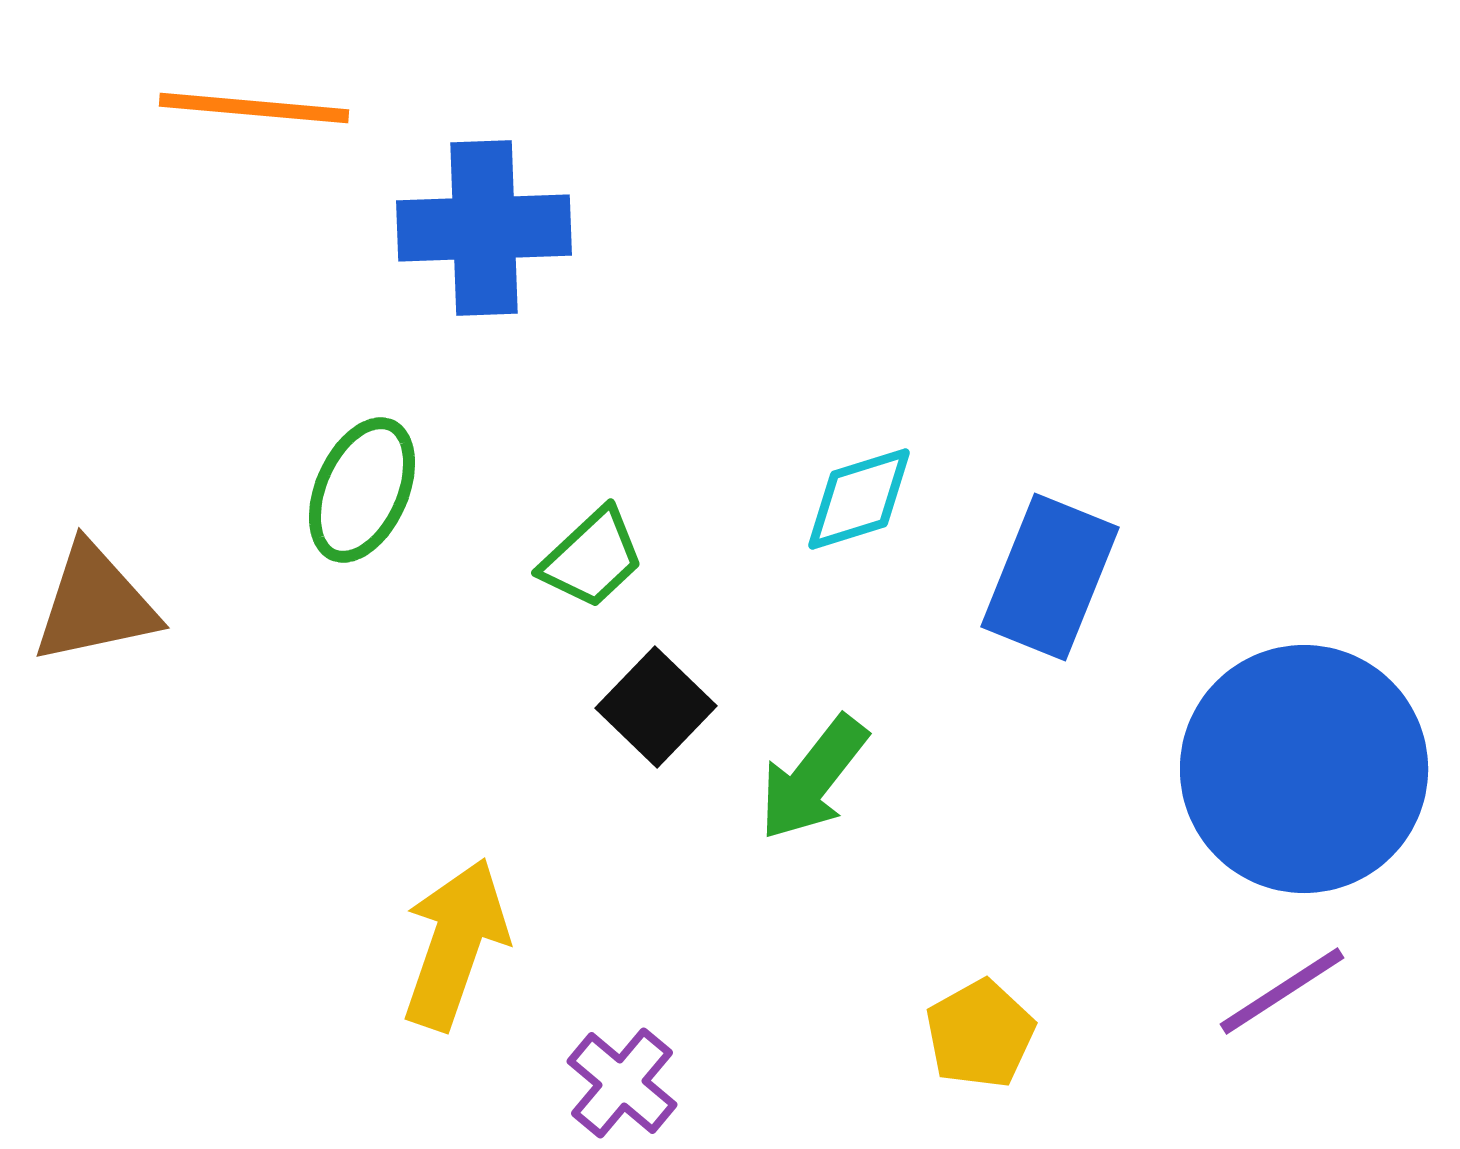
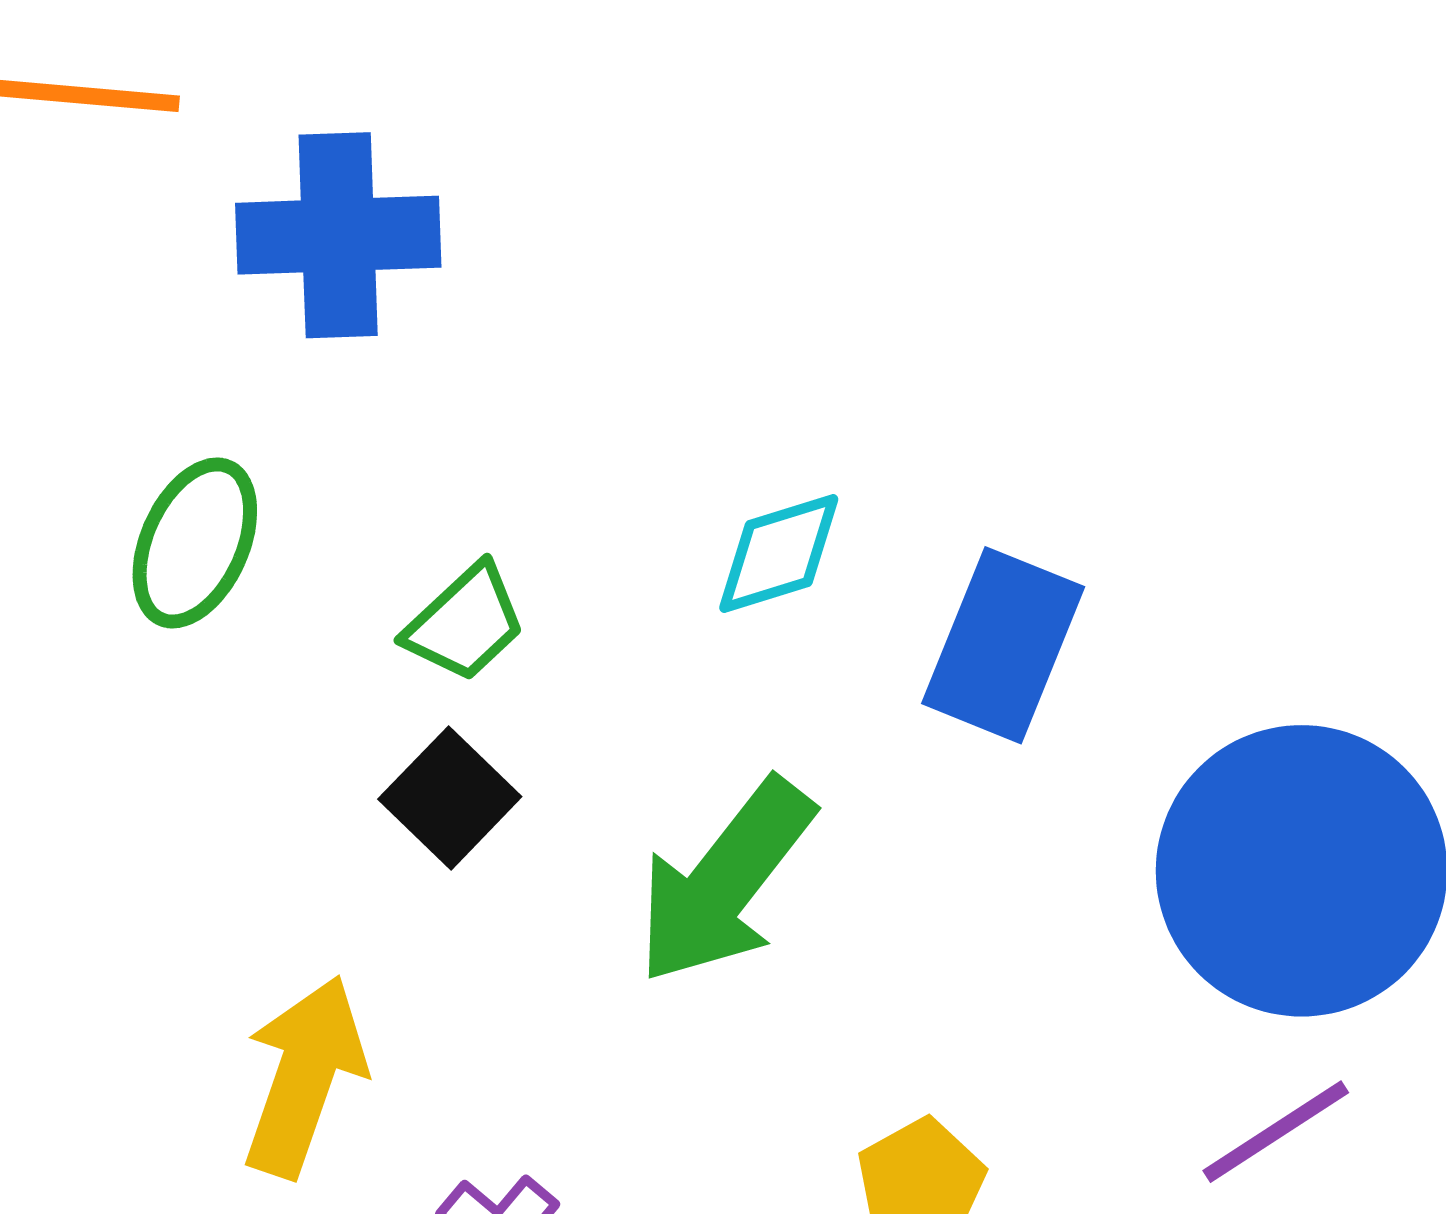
black square: (656, 707) -> (450, 798), moved
green arrow: (813, 778) -> (725, 881), size x1.4

